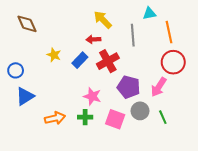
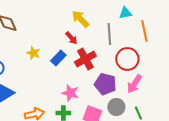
red arrow: (93, 39) -> (71, 38), turned -128
red circle: (173, 62) -> (127, 59), moved

